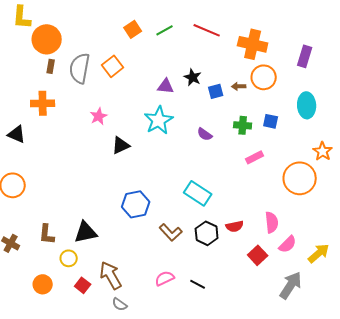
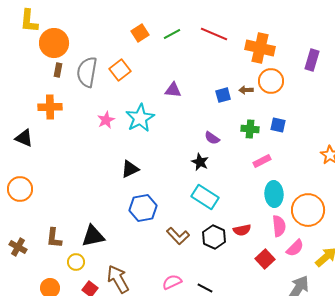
black star: (193, 77) -> (200, 162), moved
cyan ellipse: (307, 105) -> (274, 194), moved
cyan star: (159, 120) -> (140, 118), moved
black triangle: (121, 145) -> (130, 169), moved
orange circle: (300, 178) -> (308, 210), moved

